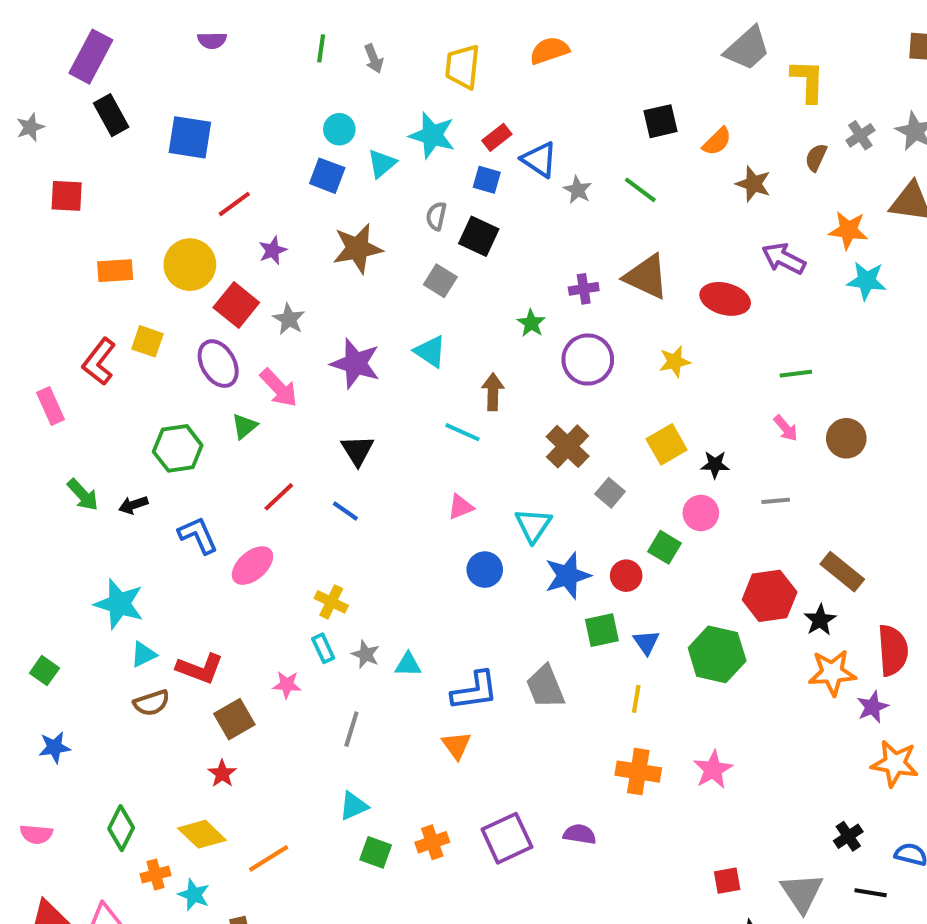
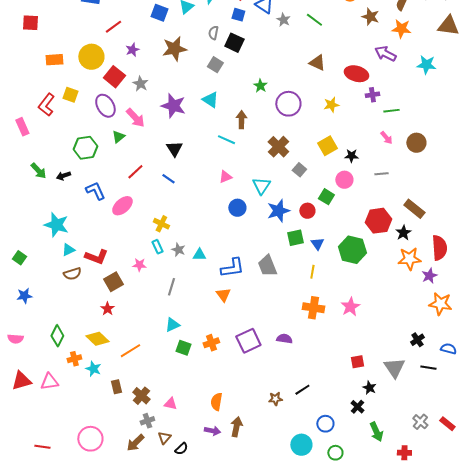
orange star: (848, 230) -> (401, 29), moved
brown triangle: (646, 277) -> (317, 63), size x0.7
purple cross: (584, 289) -> (372, 95), moved

